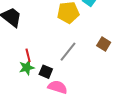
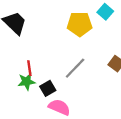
black square: (46, 72) -> (48, 88), turned 32

